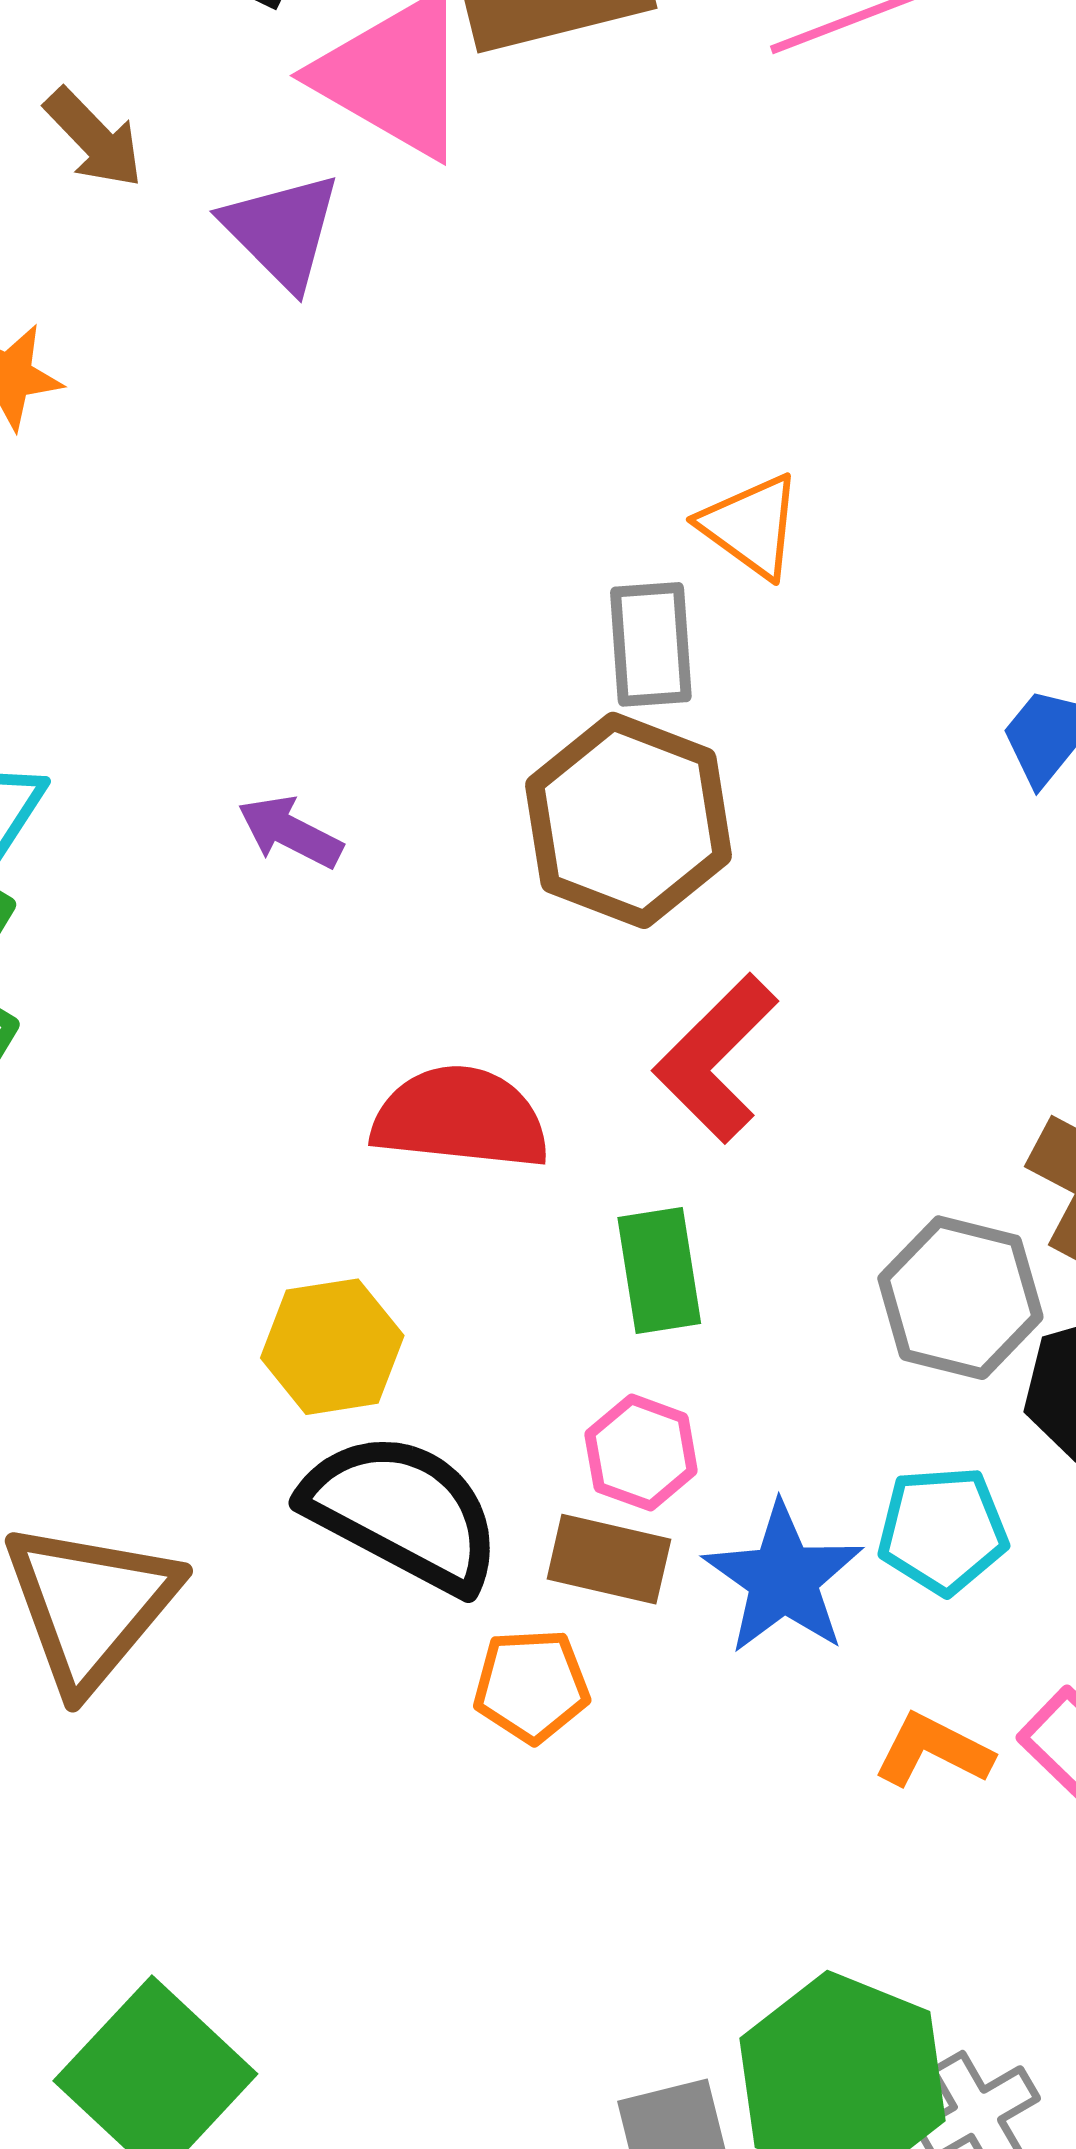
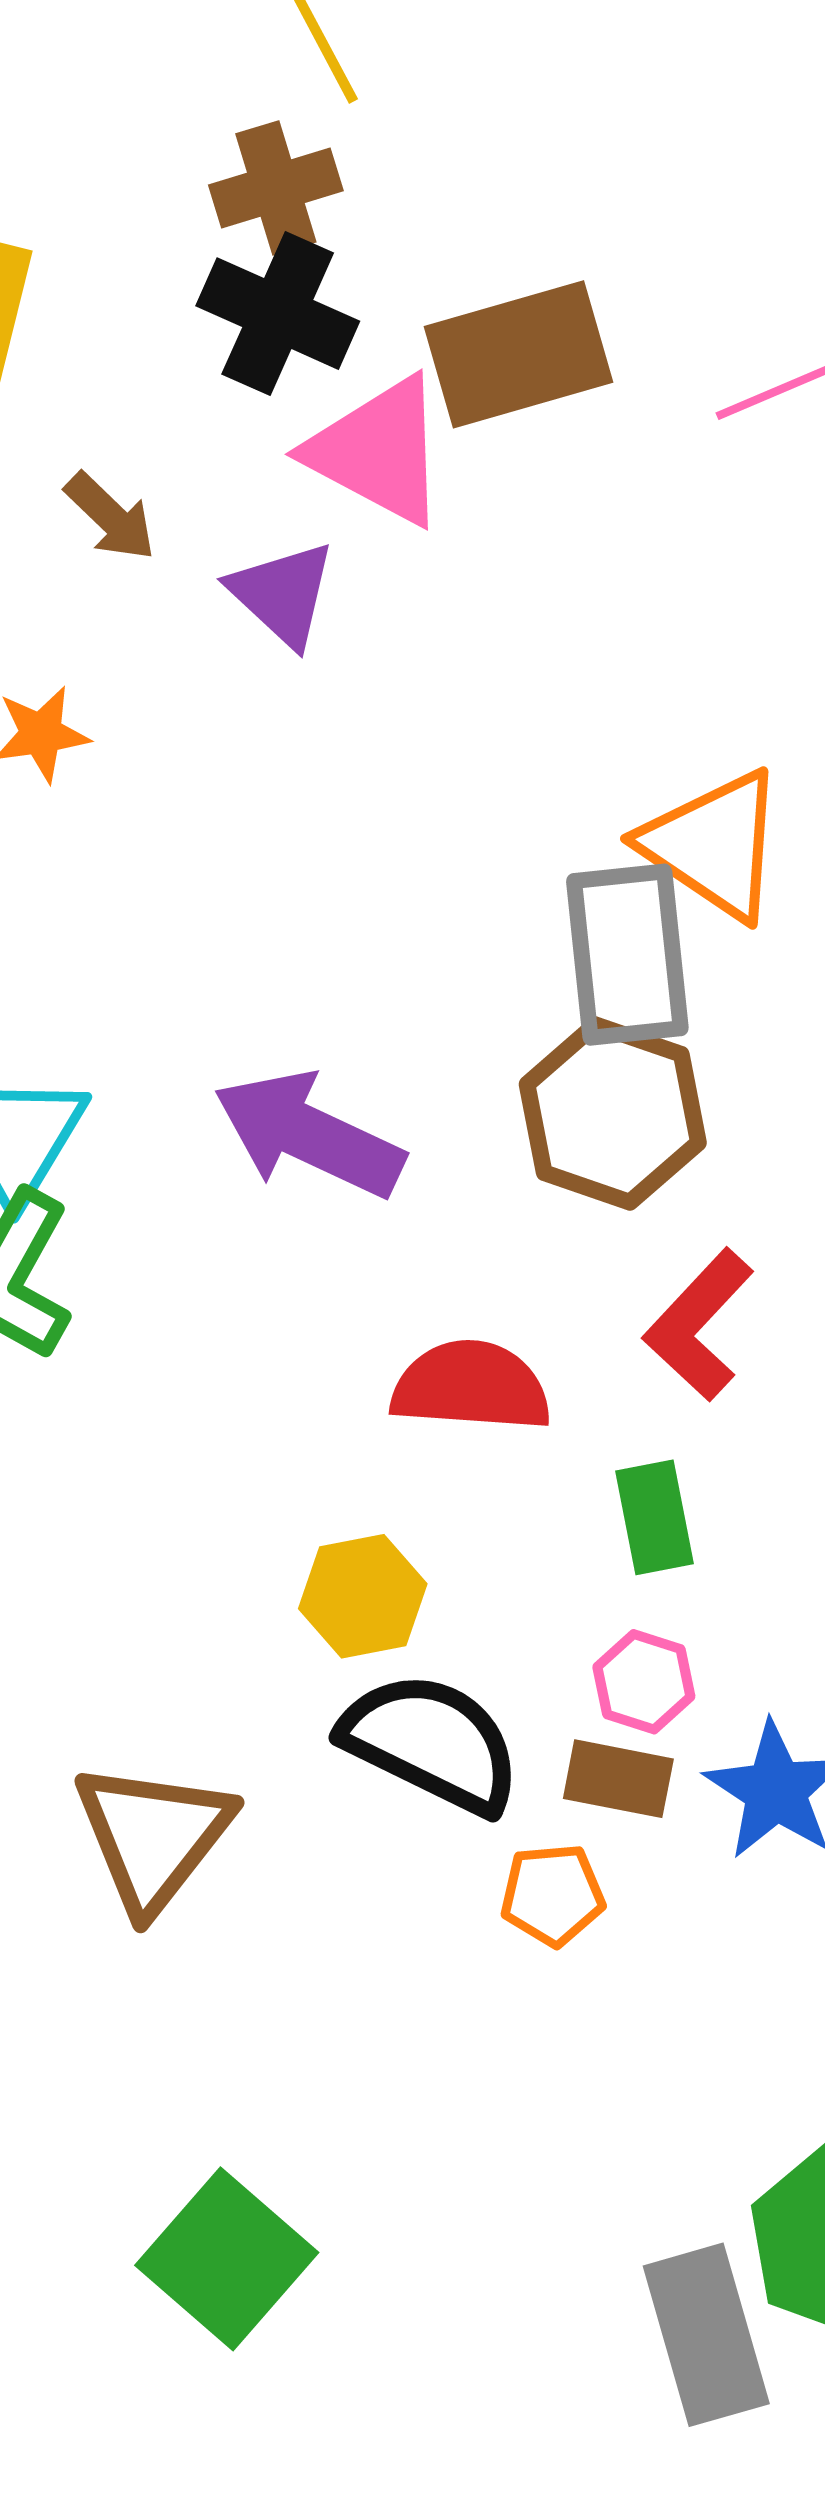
orange triangle: (751, 526) -> (714, 845), size x1.6
gray rectangle: (651, 644) -> (627, 955), size x1.6
purple arrow: (290, 832) -> (309, 1135), size x2.0

